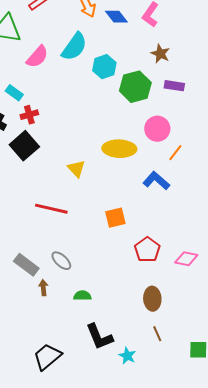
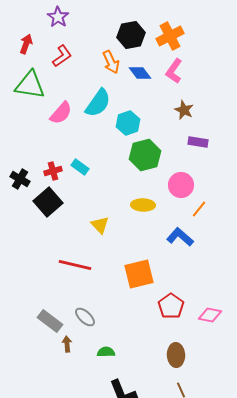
green hexagon: (135, 87) -> (145, 155), moved
cyan rectangle: (14, 93) -> (80, 167), moved
yellow ellipse: (119, 149) -> (143, 205), size x0.7
orange square: (115, 218) -> (139, 274), size x1.4

